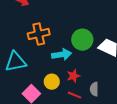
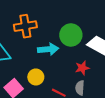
red star: (73, 76) -> (82, 68), moved

